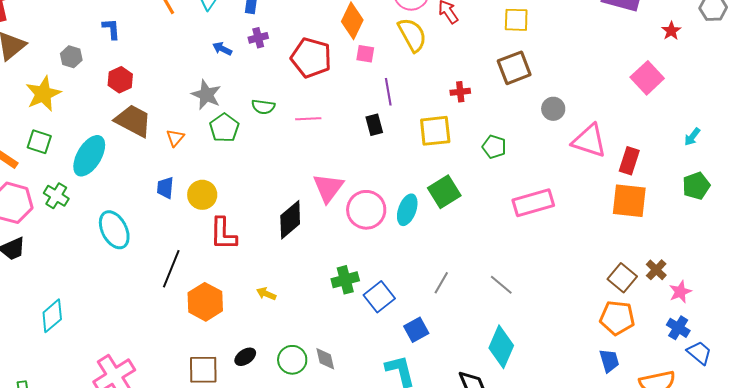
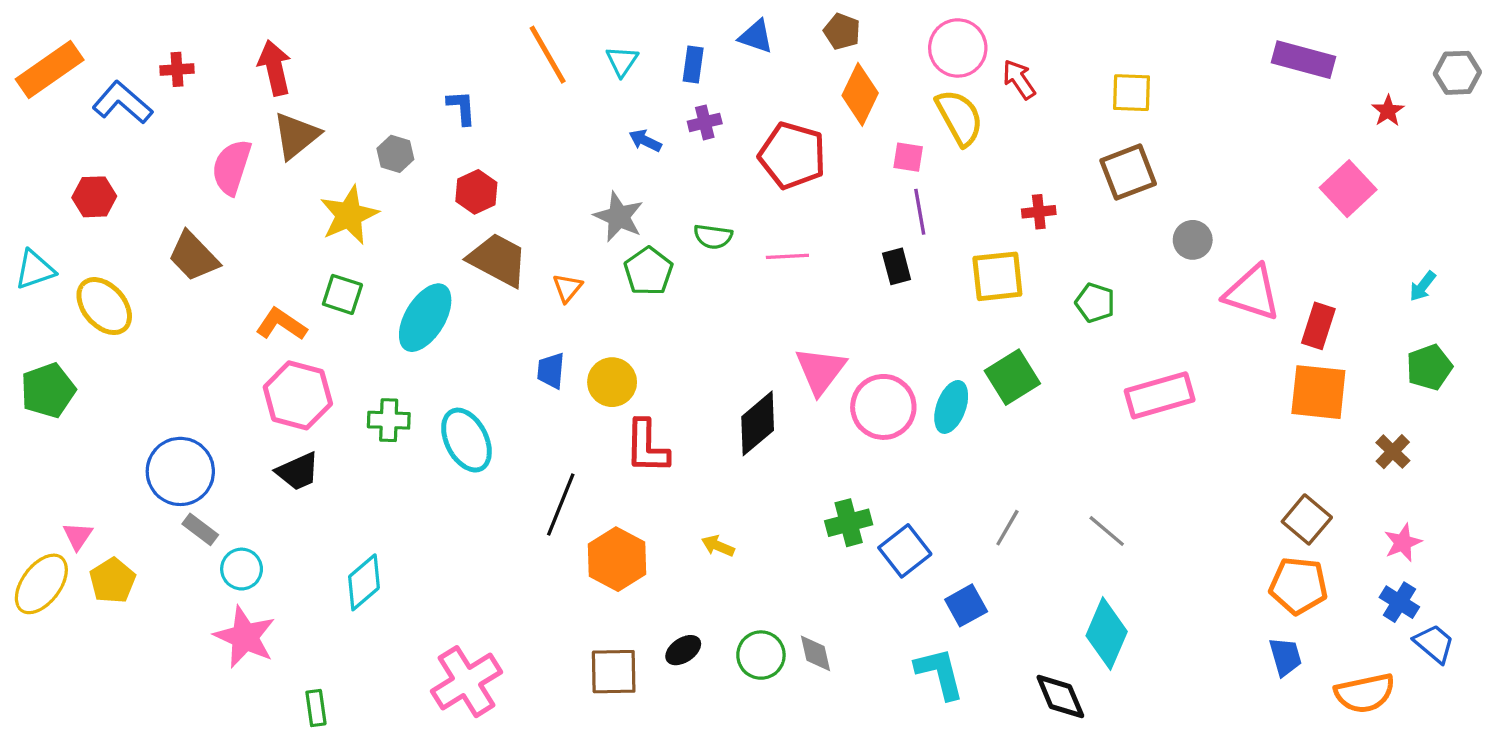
pink square: (365, 54) -> (908, 157), moved
green cross: (56, 196) -> (389, 420), moved, turned -30
brown cross: (656, 270) -> (1393, 452), moved

